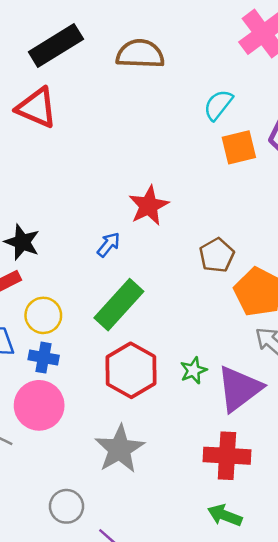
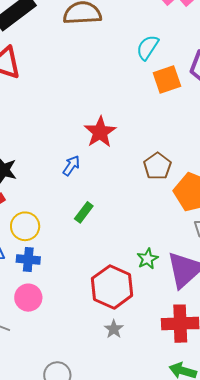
green rectangle: (119, 305) -> (84, 212), size x0.5
red hexagon: (131, 370) -> (112, 287), moved
pink circle: (39, 405) -> (28, 298), size x0.7
gray star: (120, 449) -> (114, 329), moved, size x0.5

